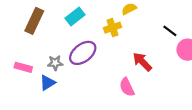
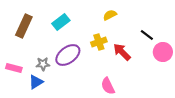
yellow cross: (113, 28) -> (99, 42), moved
red arrow: (142, 62) -> (122, 52), moved

